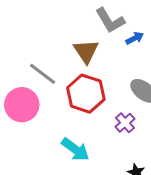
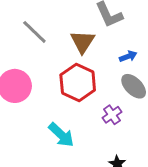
blue arrow: (135, 38) -> (128, 56), moved
gray line: (43, 74) -> (34, 32), moved

